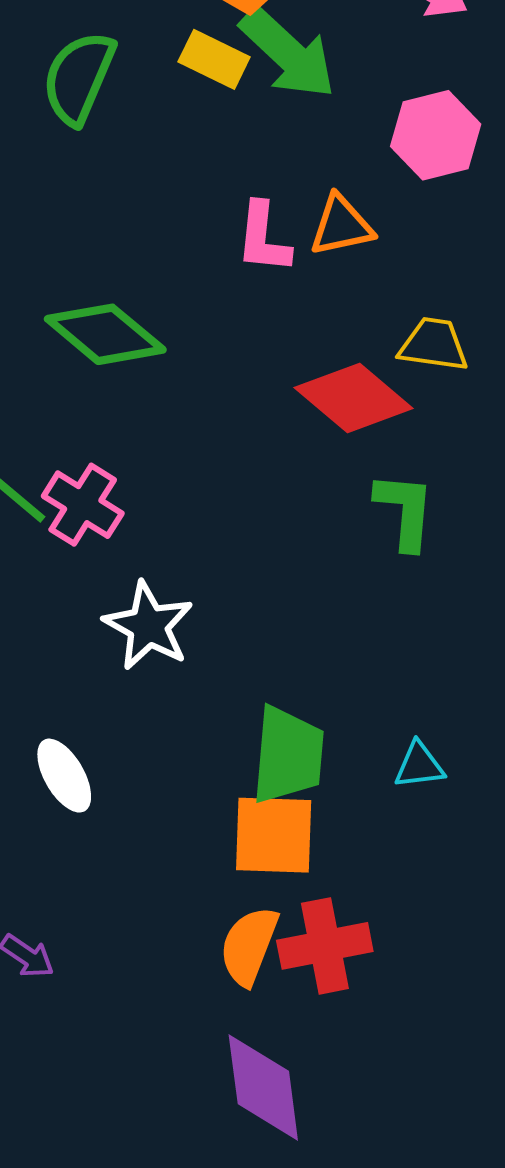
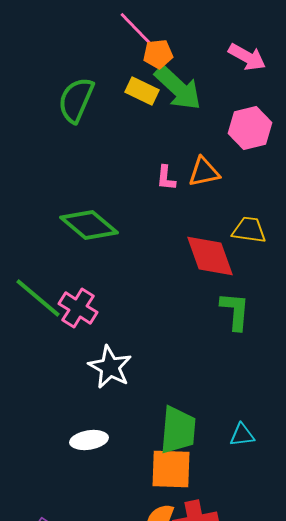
pink L-shape: (263, 238) -> (166, 178), size x0.7
red diamond: (354, 398) -> (210, 256), turned 30
white ellipse: (64, 776) -> (89, 440), moved, turned -69

